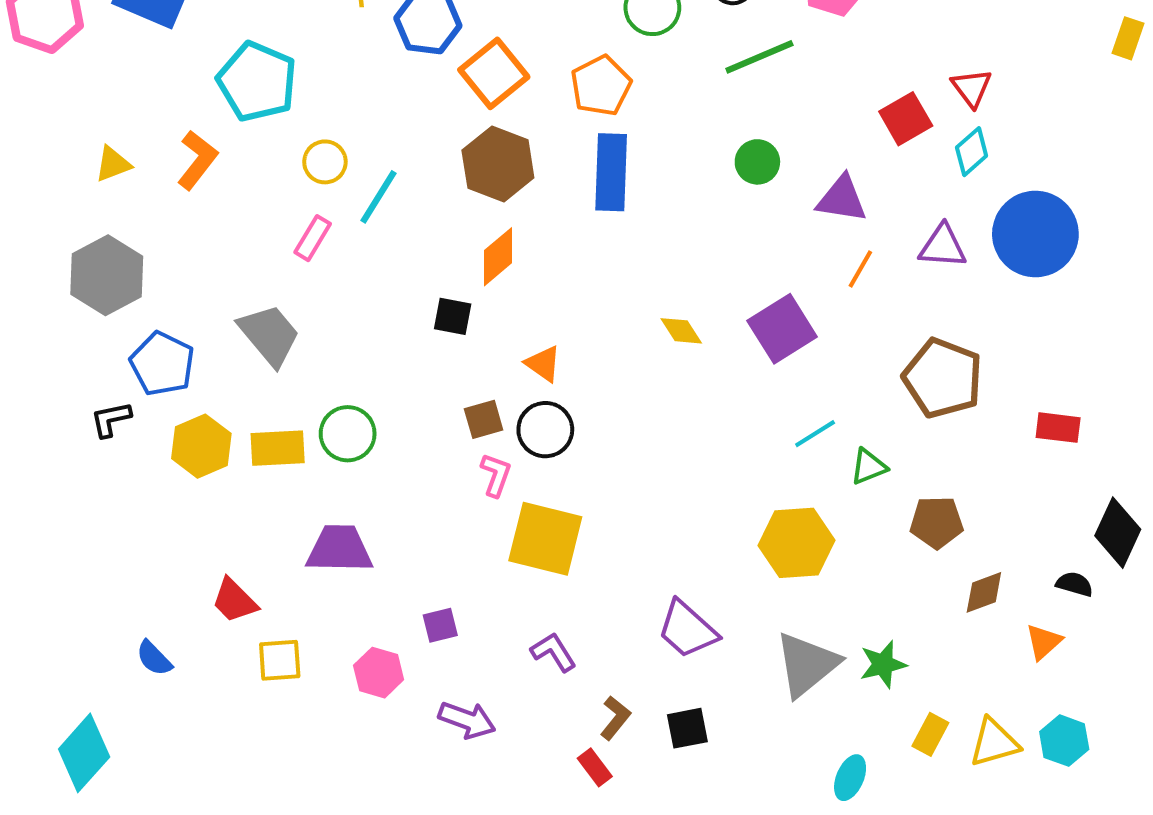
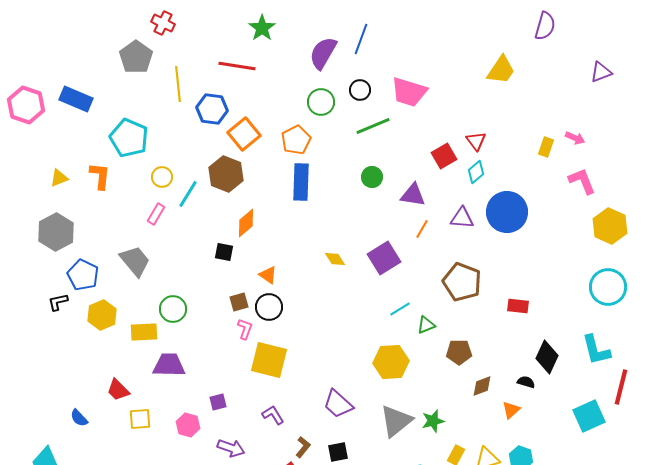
yellow rectangle: (1128, 38) -> (546, 147), moved
orange L-shape: (197, 160) -> (100, 176), turned -32
brown hexagon: (498, 164) -> (226, 174), moved
yellow rectangle: (278, 448) -> (144, 332), moved

